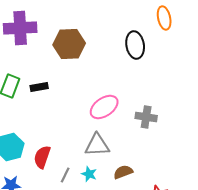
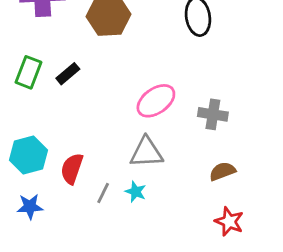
black rectangle: (39, 87) -> (68, 74), turned -30
brown semicircle: (123, 172) -> (222, 171), moved

